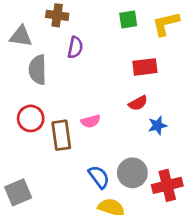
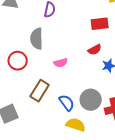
gray semicircle: (38, 70) -> (37, 39), moved
brown rectangle: (61, 135) -> (40, 91), moved, turned 40

